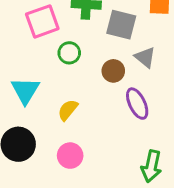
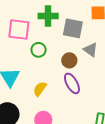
pink square: (42, 21) -> (19, 29), turned 30
purple ellipse: (137, 104) -> (72, 83), moved

